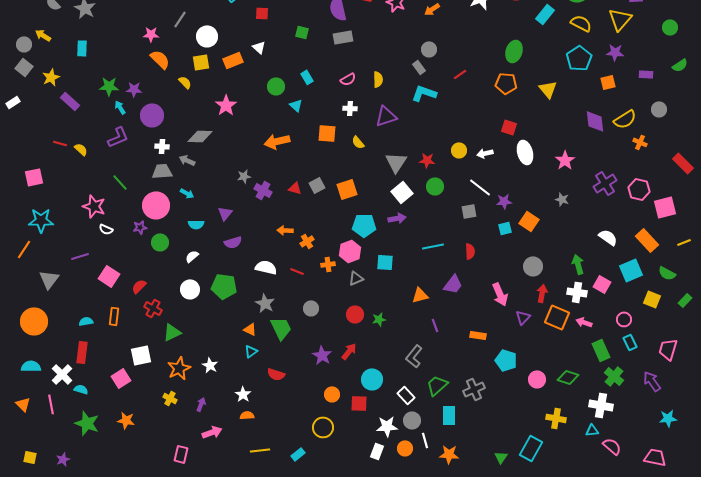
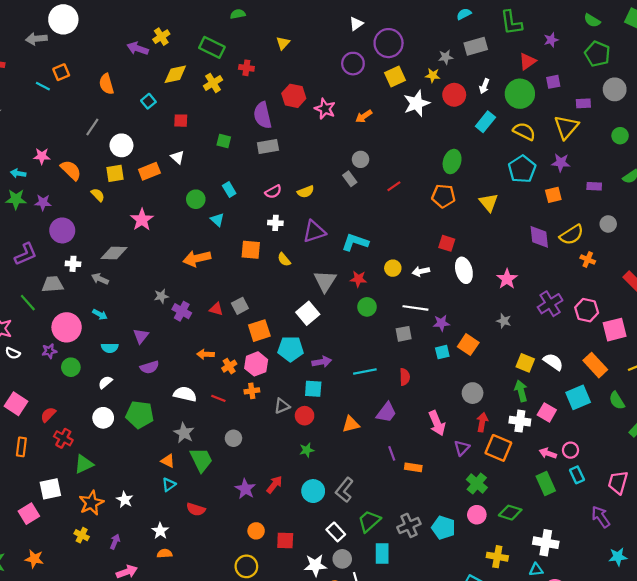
pink star: (151, 34) -> (42, 156), moved
yellow semicircle: (378, 79) -> (306, 192), turned 70
cyan L-shape: (424, 93) -> (355, 242), moved
cyan arrow: (120, 107) -> (18, 173), moved, turned -48
gray trapezoid: (162, 171) -> (53, 284), moved
white line: (480, 187) -> (415, 308), turned -30
orange square: (347, 189) -> (259, 331), moved
white square: (402, 192) -> (308, 313), moved
purple arrow: (397, 218) -> (322, 362), moved
pink hexagon: (350, 251) -> (256, 364), moved
green semicircle: (667, 273) -> (617, 401), turned 30
yellow square: (652, 299) -> (525, 363), moved
red circle: (355, 314) -> (305, 416), moved
pink arrow: (584, 322) -> (548, 453), moved
purple line: (435, 325) -> (392, 453), moved
cyan pentagon: (506, 360) -> (443, 528), moved
green cross: (614, 376) -> (477, 483), moved
cyan circle: (372, 379) -> (313, 491), moved

